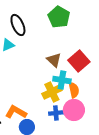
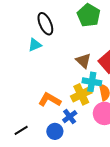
orange L-shape: (16, 112) -> (50, 100), moved
blue cross: (56, 113) -> (70, 117), moved, turned -32

